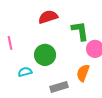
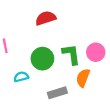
green L-shape: (80, 31) -> (71, 54), moved

